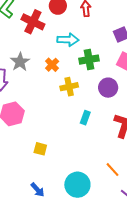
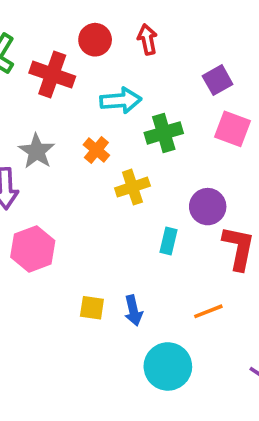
purple circle: (108, 88) -> (208, 207), moved
orange line: (112, 170) -> (208, 311), moved, turned -63
blue arrow: (37, 190) -> (133, 310), moved, turned 35

